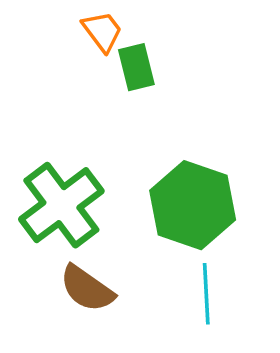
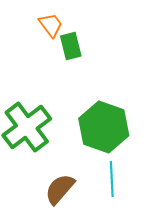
brown semicircle: (87, 289) -> (60, 189), moved, turned 96

